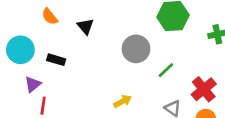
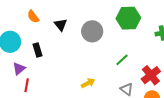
gray circle: (136, 49) -> (92, 31), moved
black rectangle: (56, 60) -> (38, 50), turned 56

